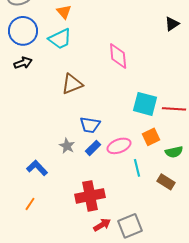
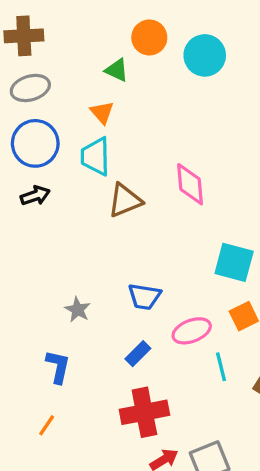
cyan trapezoid: (60, 39) -> (96, 156), turned 115
brown triangle: (72, 84) -> (125, 200), moved
gray star: (67, 146) -> (78, 310), moved
blue rectangle: (93, 148) -> (138, 354), moved
blue L-shape: (37, 168) -> (58, 367), turned 55

